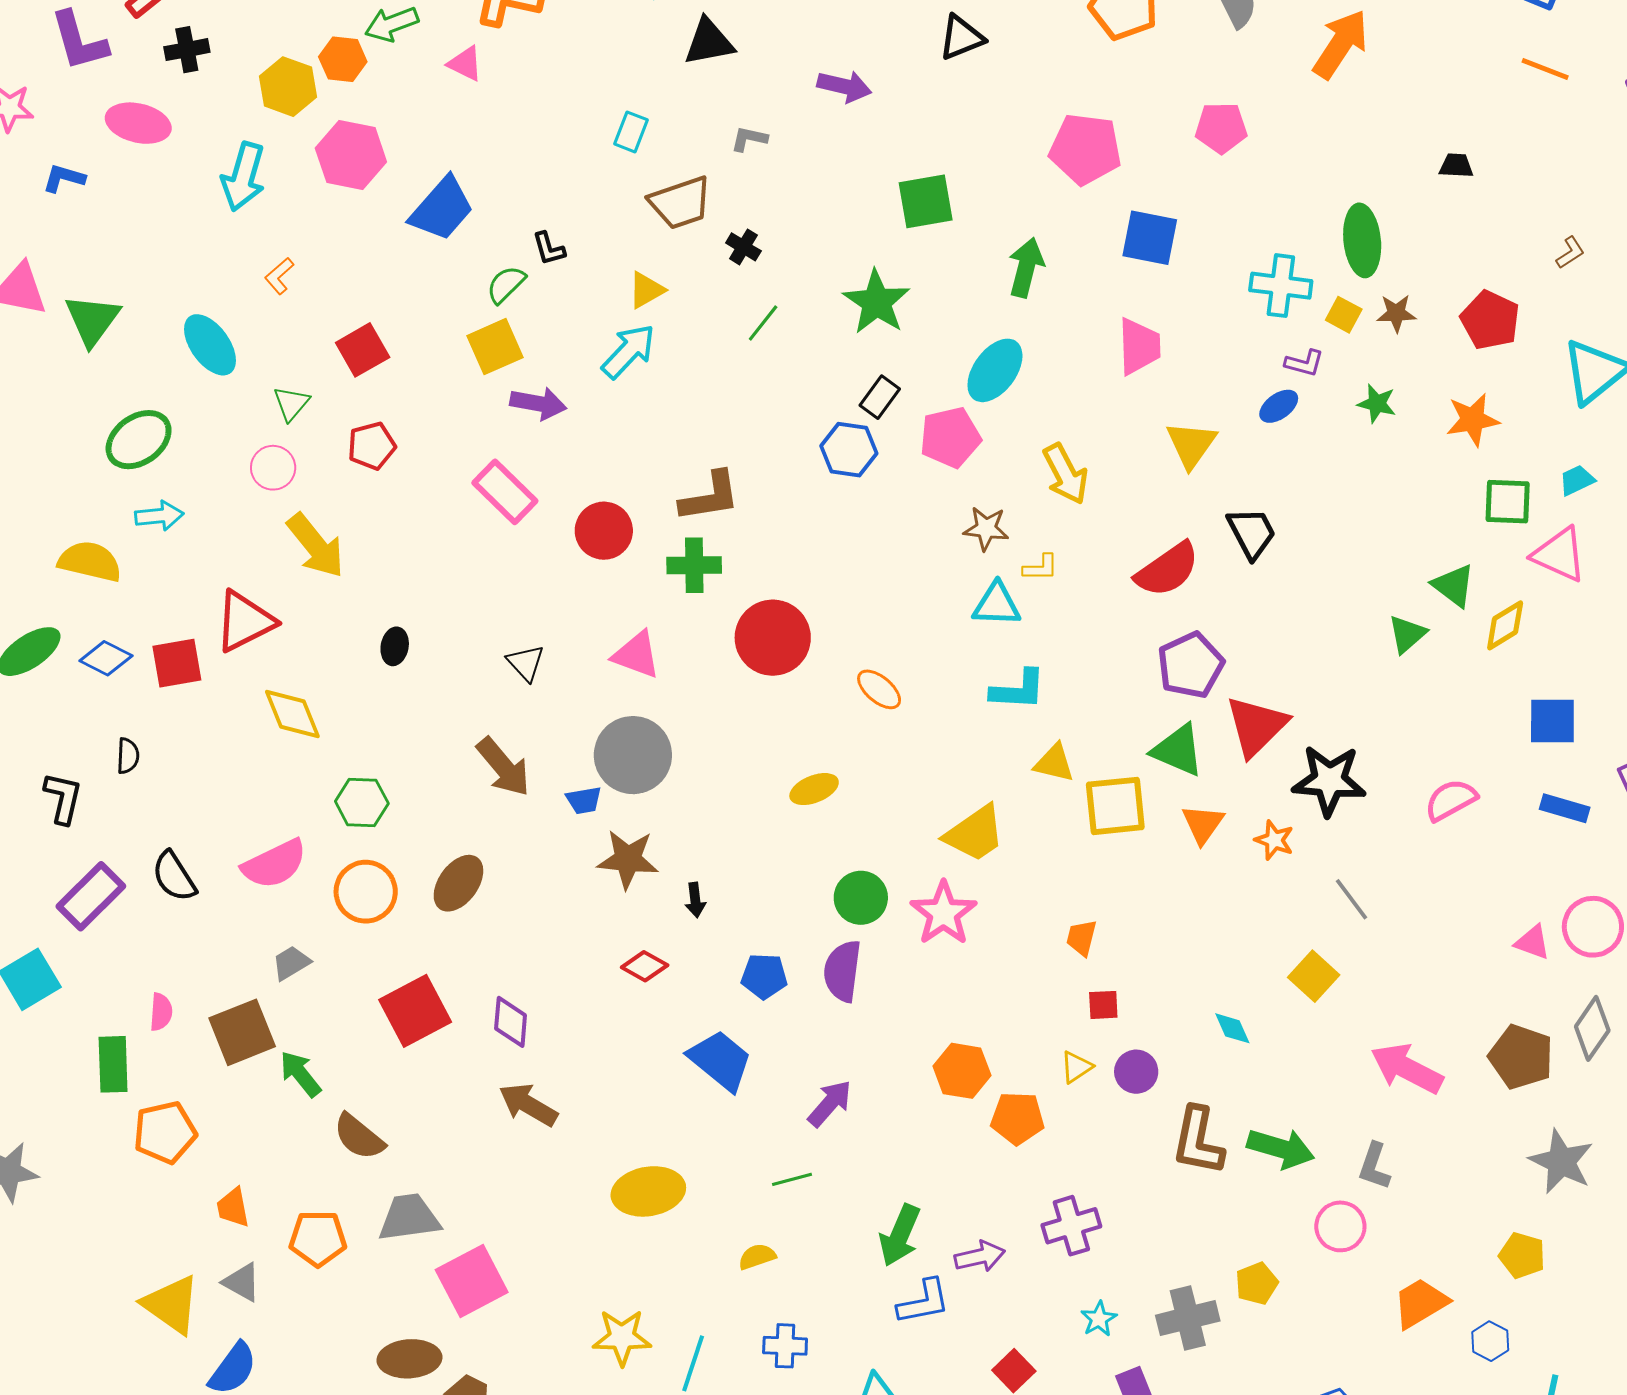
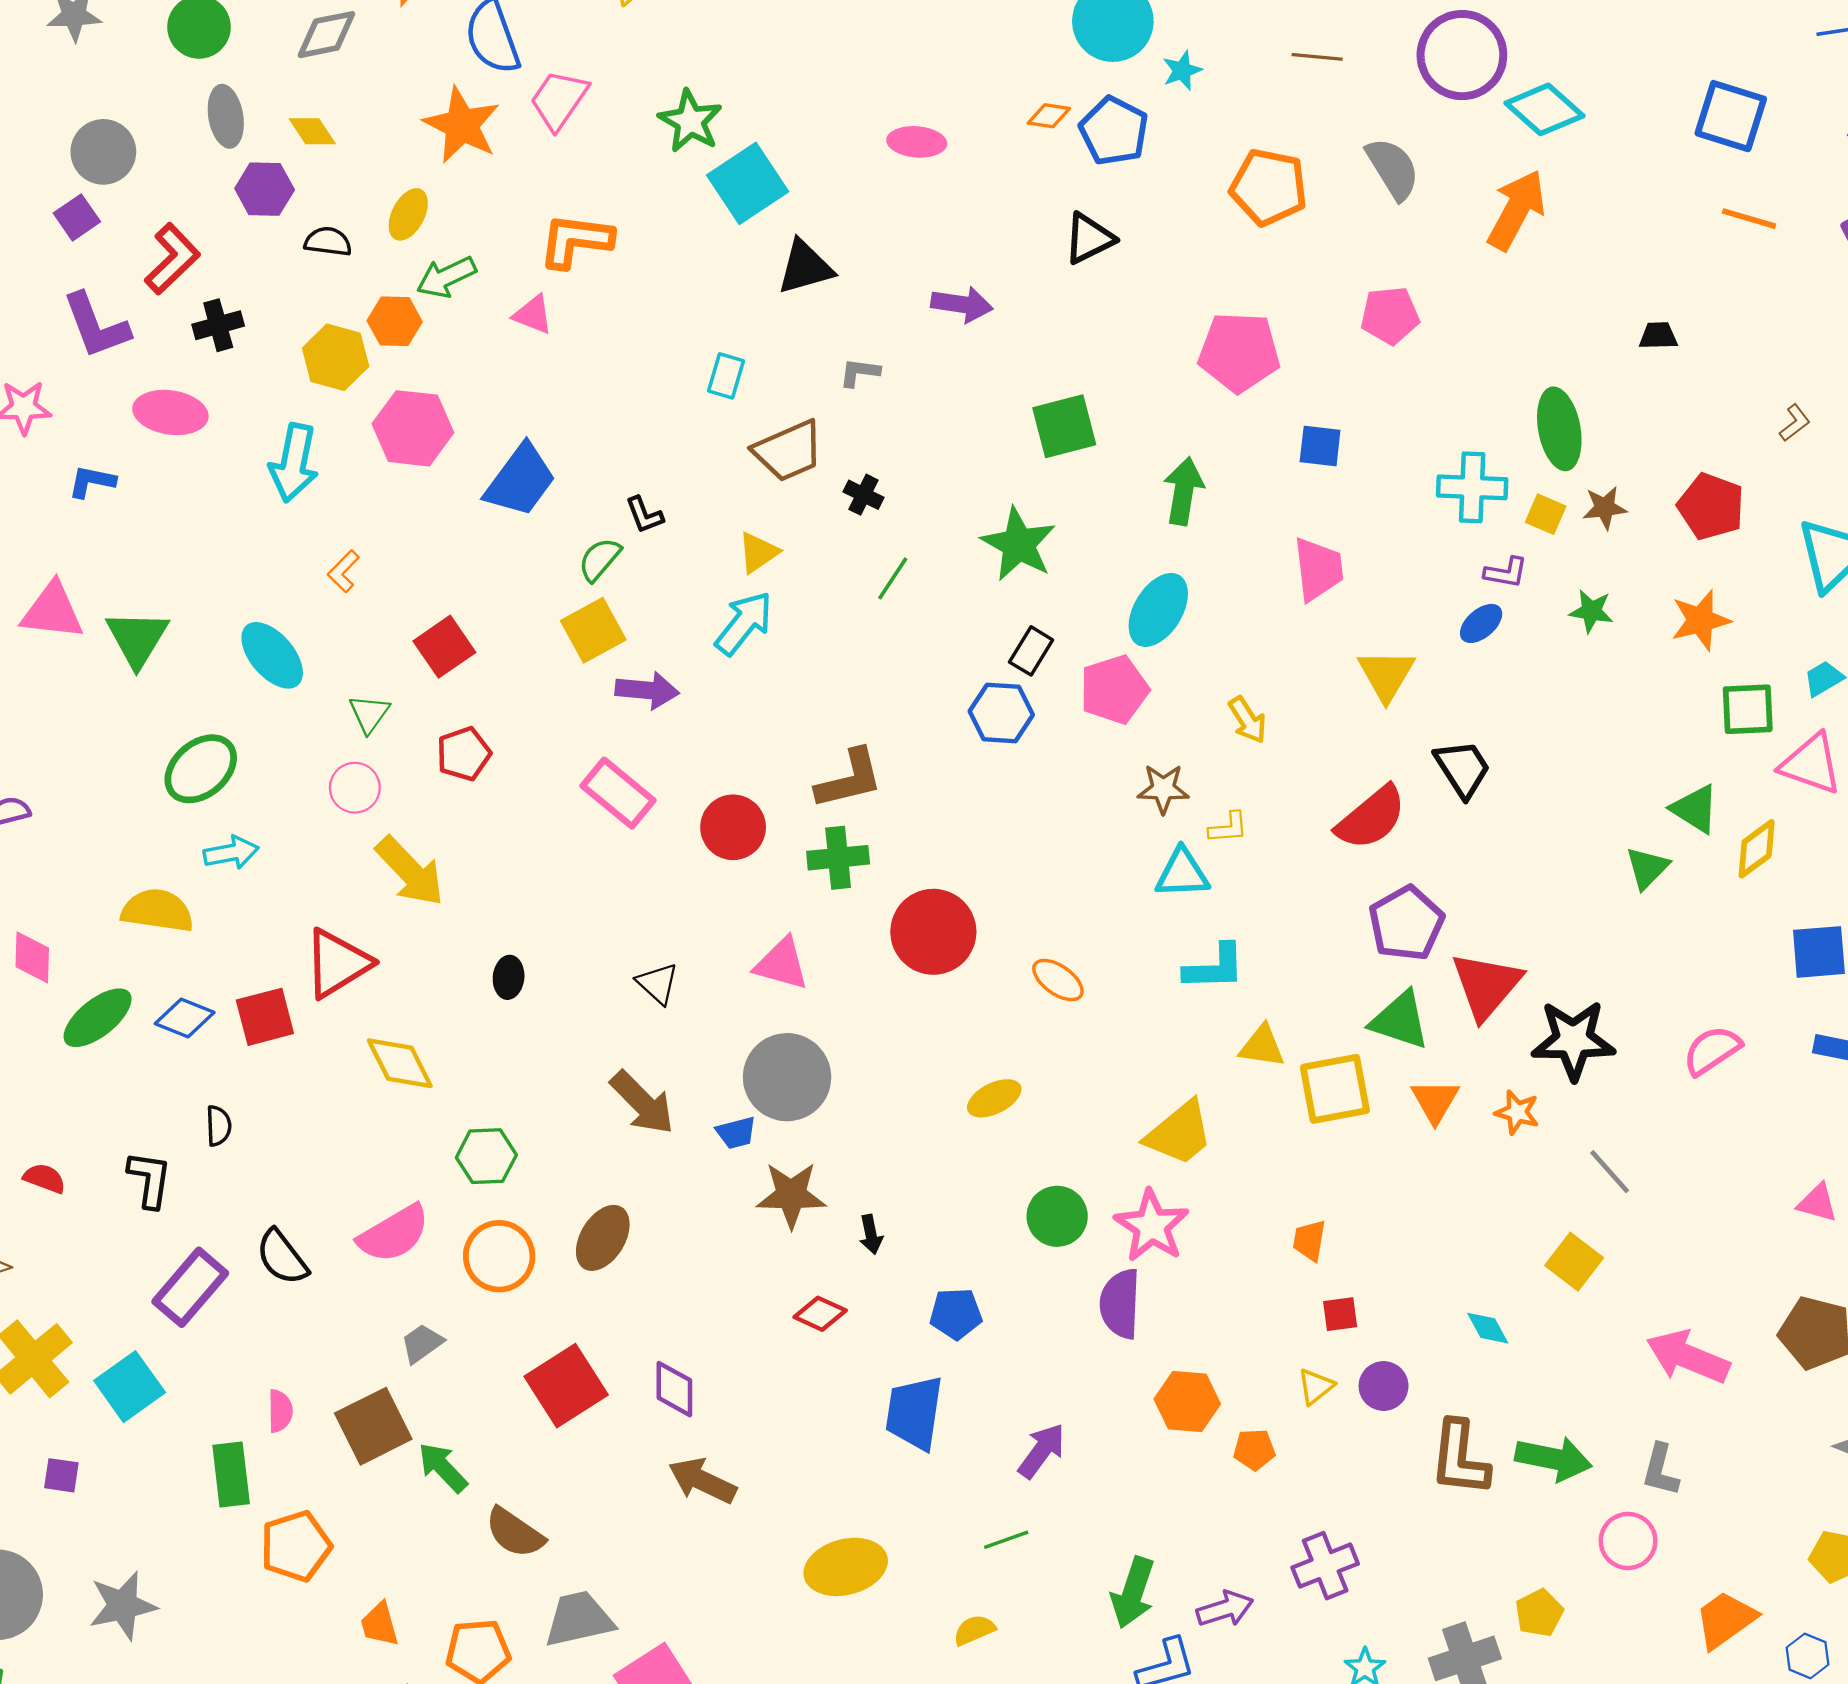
blue square: (1150, 238) -> (1320, 446), size x0.7
yellow arrow: (1066, 474) -> (1248, 720), size x0.7
purple semicircle: (842, 971) -> (1120, 1304), moved
blue trapezoid: (720, 1060) -> (914, 1413), turned -116
orange pentagon: (1017, 1118) -> (1254, 1450), size x0.7

